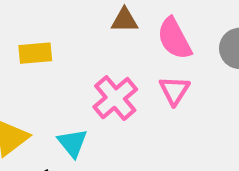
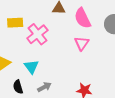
pink cross: (115, 98) -> (37, 34), moved

